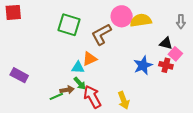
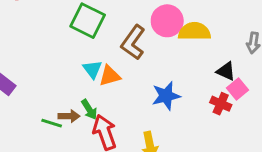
brown L-shape: (101, 34) -> (133, 42), turned -35
blue star: (143, 65) -> (166, 96), moved
cyan triangle: (78, 67) -> (92, 69), moved, turned 40
green line: (56, 96) -> (52, 123), turned 32

